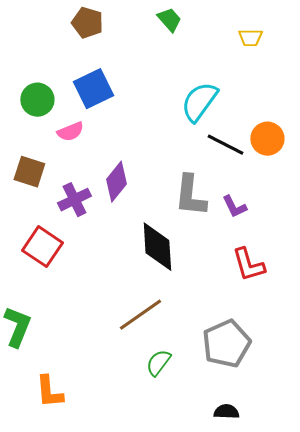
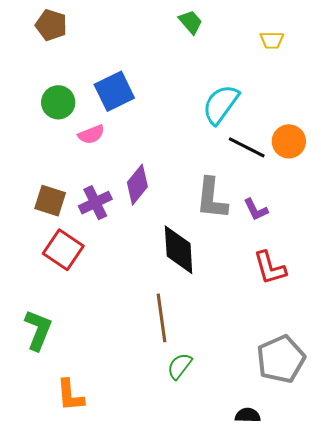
brown pentagon: (87, 23) -> (51, 25), moved
brown square: (29, 172) -> (50, 201), moved
brown line: (140, 315) -> (161, 318), turned -63
gray pentagon: (226, 344) -> (281, 359), moved

